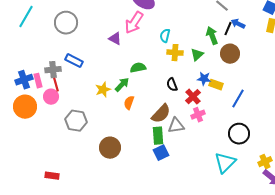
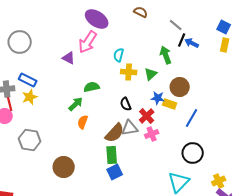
black line: (228, 29) -> (182, 40), moved
brown circle: (230, 54) -> (180, 87), moved
yellow star: (103, 90) -> (30, 97), moved
gray triangle: (176, 126) -> (130, 128), moved

